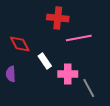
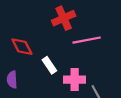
red cross: (58, 18) -> (64, 18), turned -30

